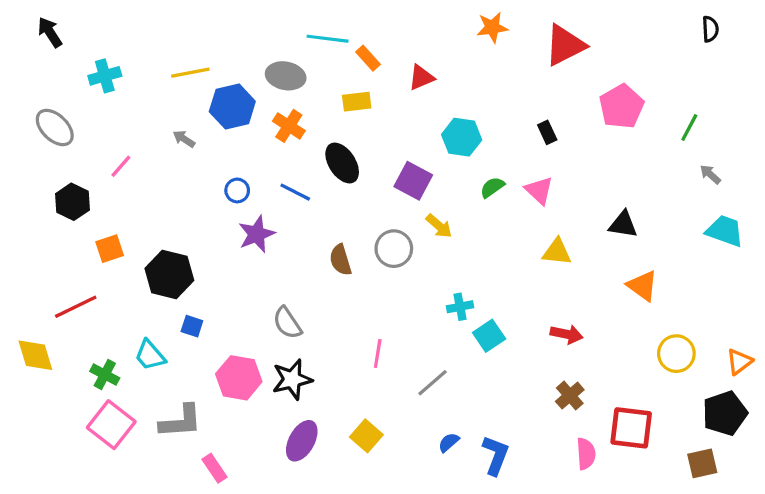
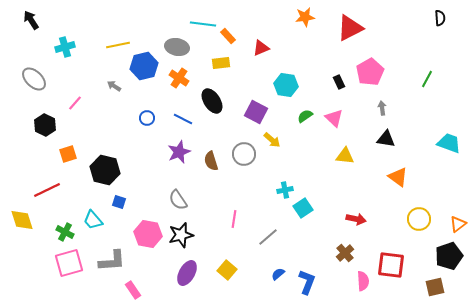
pink pentagon: (621, 107) -> (370, 72), moved
gray arrow: (710, 174) -> (382, 108), moved, turned 40
purple star: (257, 234) -> (179, 152), moved
red arrow: (567, 334) -> (356, 219), moved
brown cross: (570, 396) -> (345, 253), moved
pink square: (111, 425) -> (69, 263), turned 36

